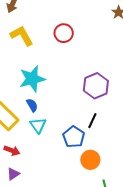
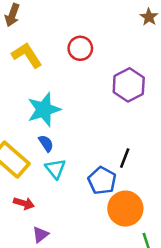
purple hexagon: (96, 86) -> (129, 85), moved
orange circle: (90, 160) -> (125, 209), size x1.4
purple triangle: (13, 174) -> (40, 234), moved

